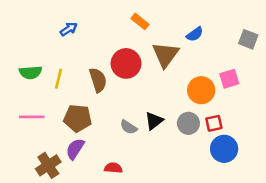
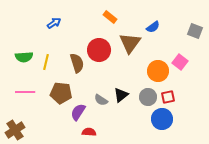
pink square: (229, 79) -> (180, 62), turned -35
purple semicircle: (75, 149) -> (78, 112), moved
blue circle: (224, 149) -> (162, 119), moved
brown cross: (48, 165) -> (15, 130), moved

